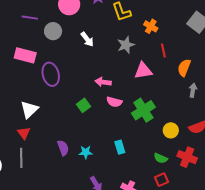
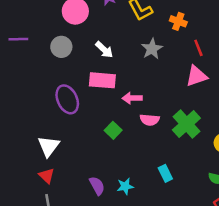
purple line: (30, 18) -> (18, 39), moved
pink rectangle: (25, 55) -> (102, 80), moved
pink triangle: (143, 71) -> (197, 76), moved

